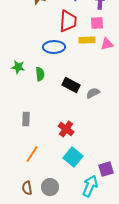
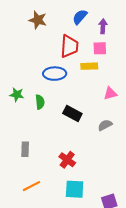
pink triangle: (107, 44) -> (110, 94), moved
gray semicircle: (93, 93) -> (105, 125), moved
orange line: (32, 154) -> (31, 186), turned 30
cyan square: (73, 157) -> (75, 189), turned -36

